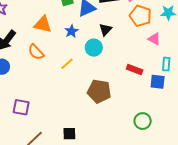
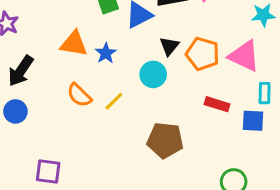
orange pentagon: (140, 16) -> (203, 54), moved
blue star: (71, 31) -> (106, 53), moved
pink triangle: (154, 39) -> (244, 56), size x1.6
orange semicircle: (36, 52) -> (79, 95), moved

